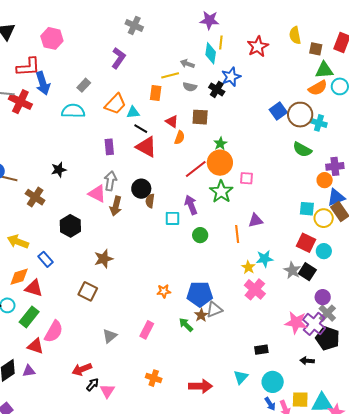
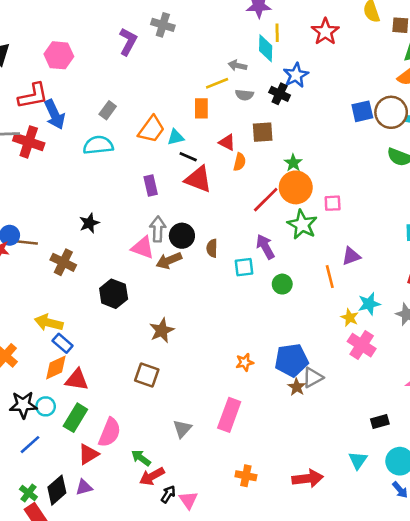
purple L-shape: (118, 58) -> (128, 42), moved
blue square: (278, 111) -> (362, 111), turned 30
black circle: (141, 189) -> (182, 236), moved
brown arrow: (116, 206) -> (169, 261), turned 60
blue rectangle: (46, 259) -> (63, 343), moved
green arrow: (186, 325) -> (141, 458), moved
pink rectangle: (147, 330) -> (229, 415), size x1.4
red triangle: (35, 346) -> (88, 454), turned -42

